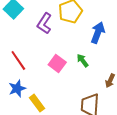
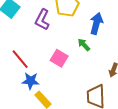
green arrow: (83, 60) -> (84, 45), moved
blue star: (17, 88) -> (31, 81), moved, turned 30

